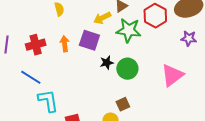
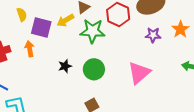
purple square: (89, 40) -> (41, 28), moved
black star: (107, 63) -> (65, 66), moved

